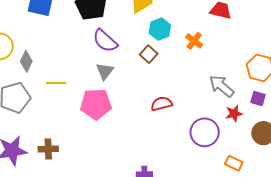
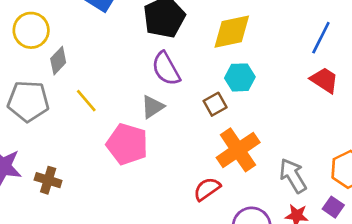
orange cross: (194, 41) -> (238, 150), moved, size x1.8
yellow line: (56, 83) -> (86, 101), turned 30
red semicircle: (162, 104) -> (207, 189), moved, turned -40

